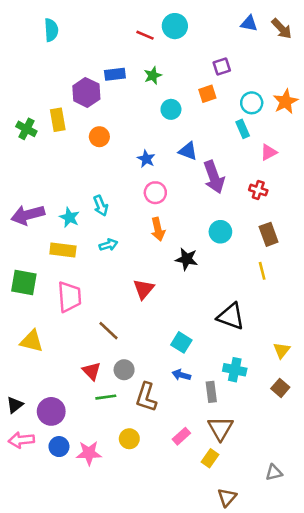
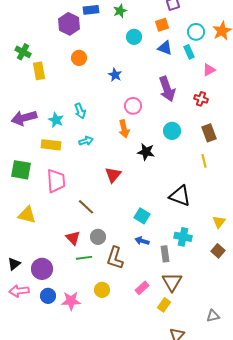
yellow rectangle: (58, 120) -> (39, 71), moved
blue triangle: (188, 151) -> (165, 48), moved
pink circle: (155, 193) -> (133, 106), moved

